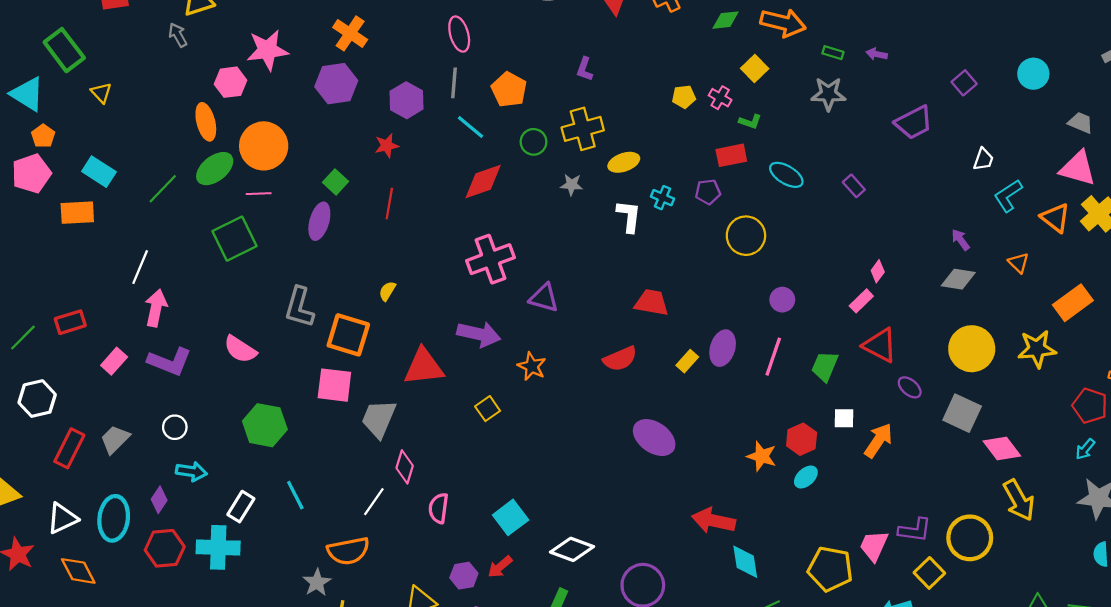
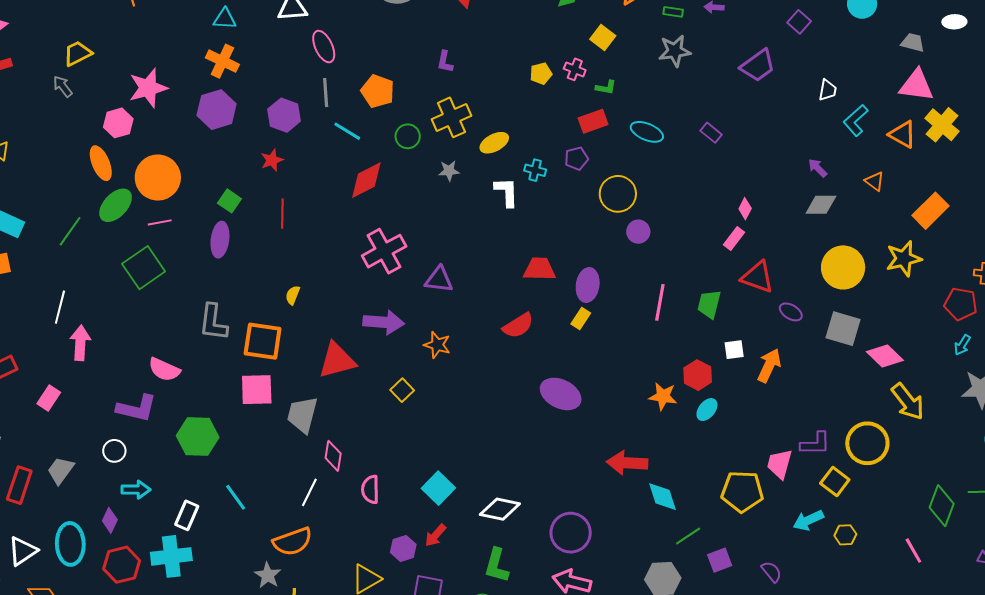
purple circle: (782, 300) -> (638, 232), moved
purple ellipse: (723, 348) -> (588, 285), moved
purple L-shape: (170, 362) -> (137, 408), moved

